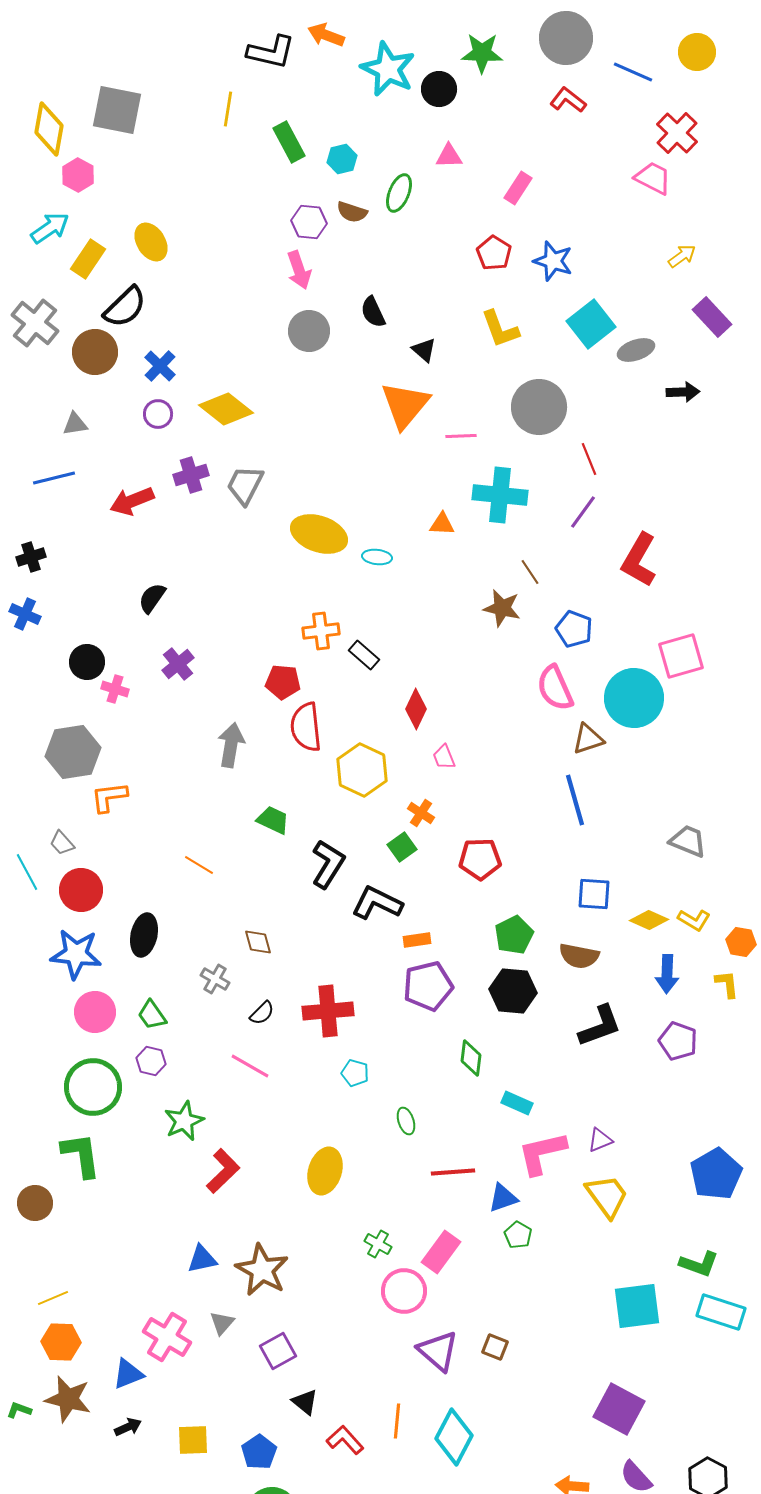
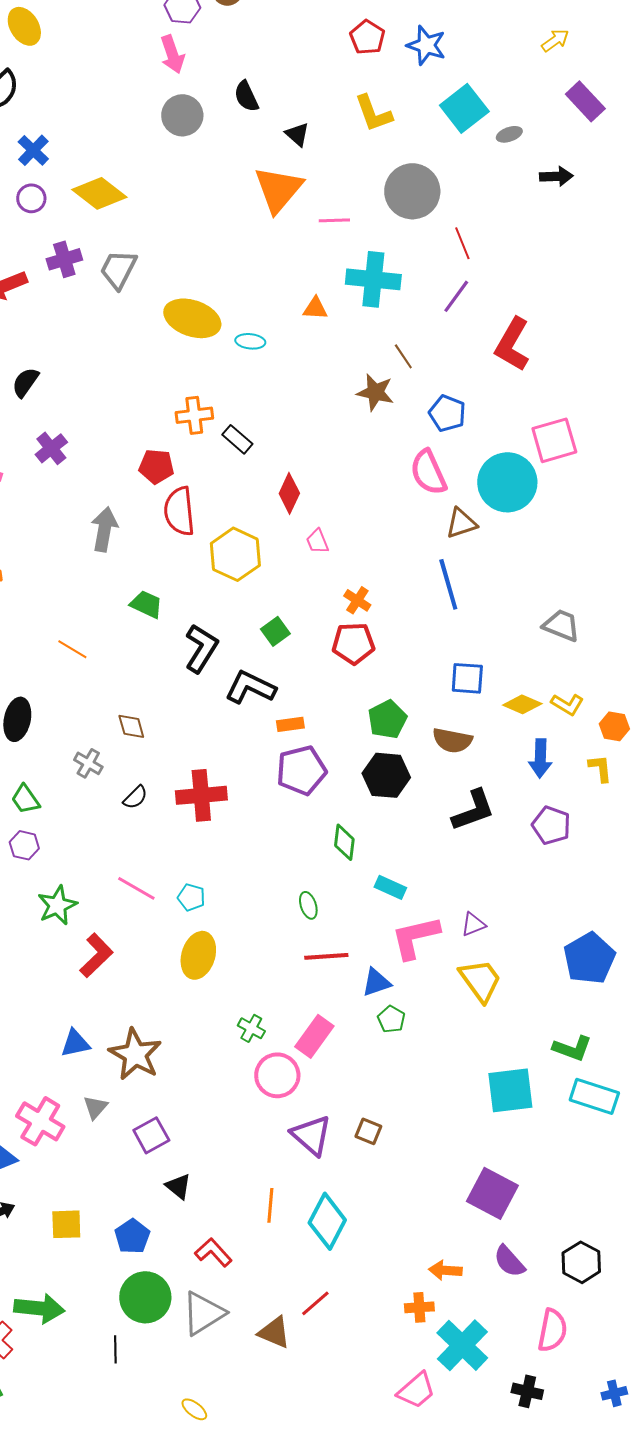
gray ellipse: (636, 350) -> (509, 134), size x0.7
orange cross: (421, 813) -> (357, 600), moved
pink line: (250, 1066) -> (136, 888), moved
cyan pentagon: (355, 1073) -> (191, 897), moved
green ellipse: (406, 1121) -> (308, 905), moved
red L-shape: (345, 1440) -> (213, 1252), moved

